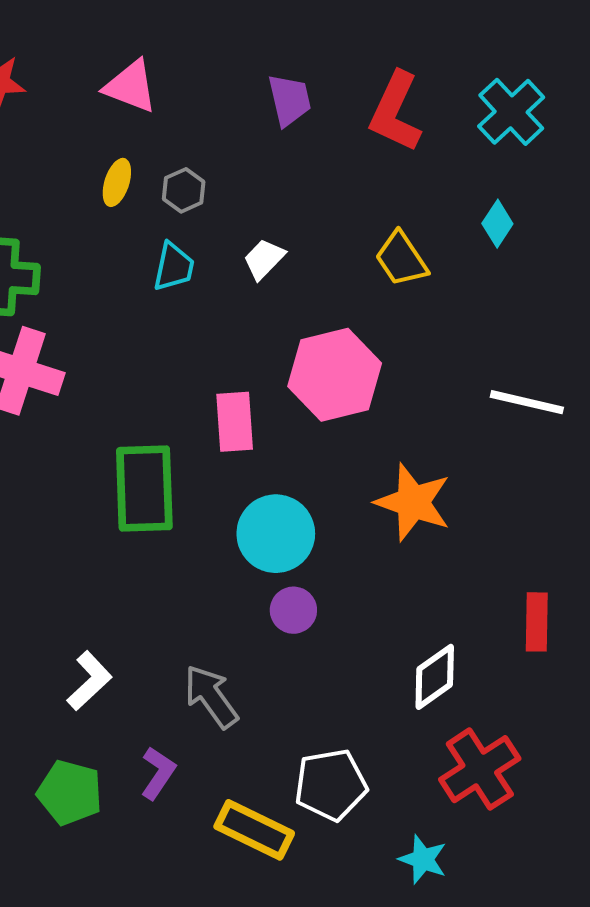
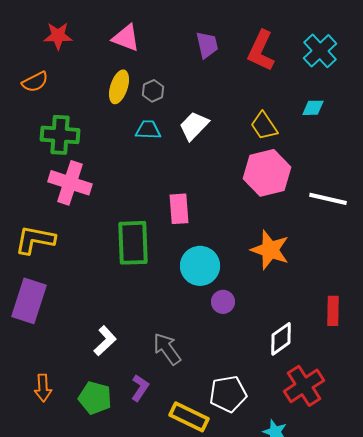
yellow ellipse: (117, 182) -> (119, 87), size x1.4
cyan diamond: (497, 224) -> (313, 108), turned 55
white trapezoid: (264, 259) -> (194, 126), size x1.4
cyan trapezoid: (174, 267) -> (148, 130), turned -100
pink hexagon: (335, 375) -> (267, 173), moved
purple circle: (293, 610) -> (223, 302), moved

